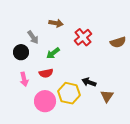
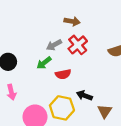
brown arrow: (56, 23) -> (72, 21), moved
gray arrow: (33, 37) -> (54, 45), moved, turned 96
red semicircle: (46, 73) -> (63, 74), moved

